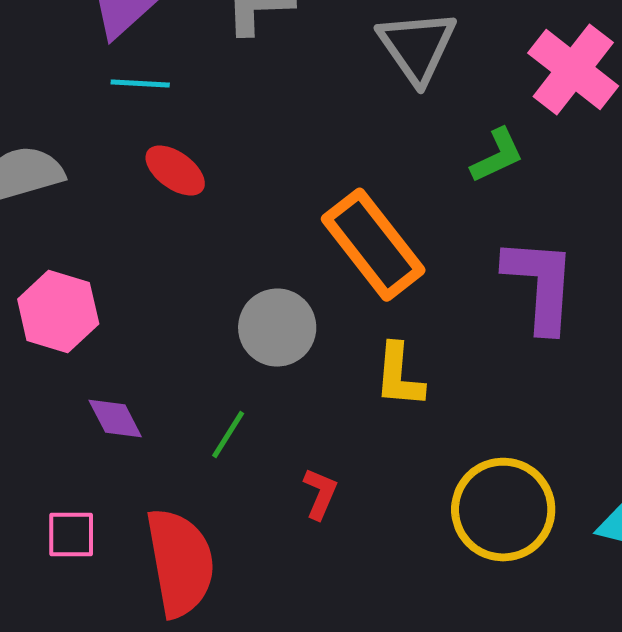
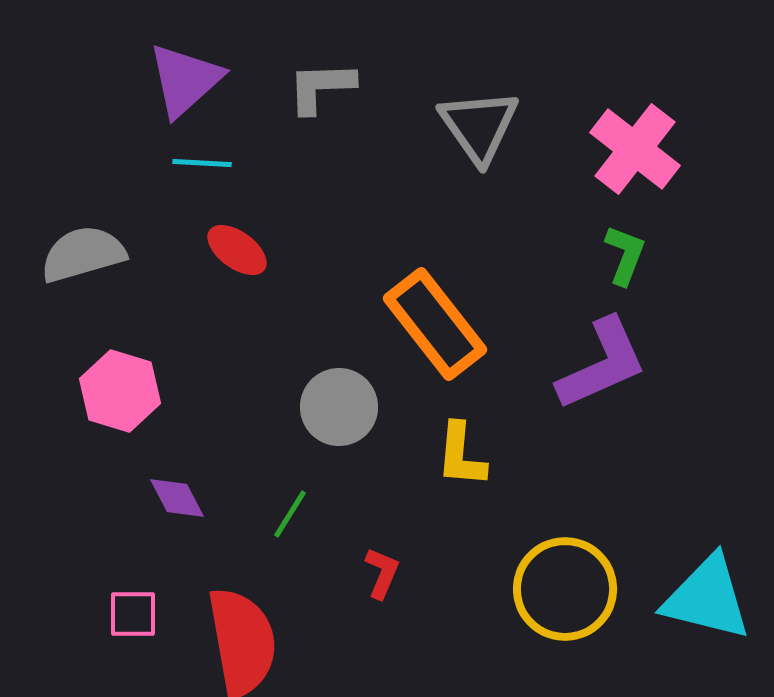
green L-shape: (497, 156) -> (625, 255), moved, turned -44
purple L-shape: (540, 285) -> (602, 364), turned 62

